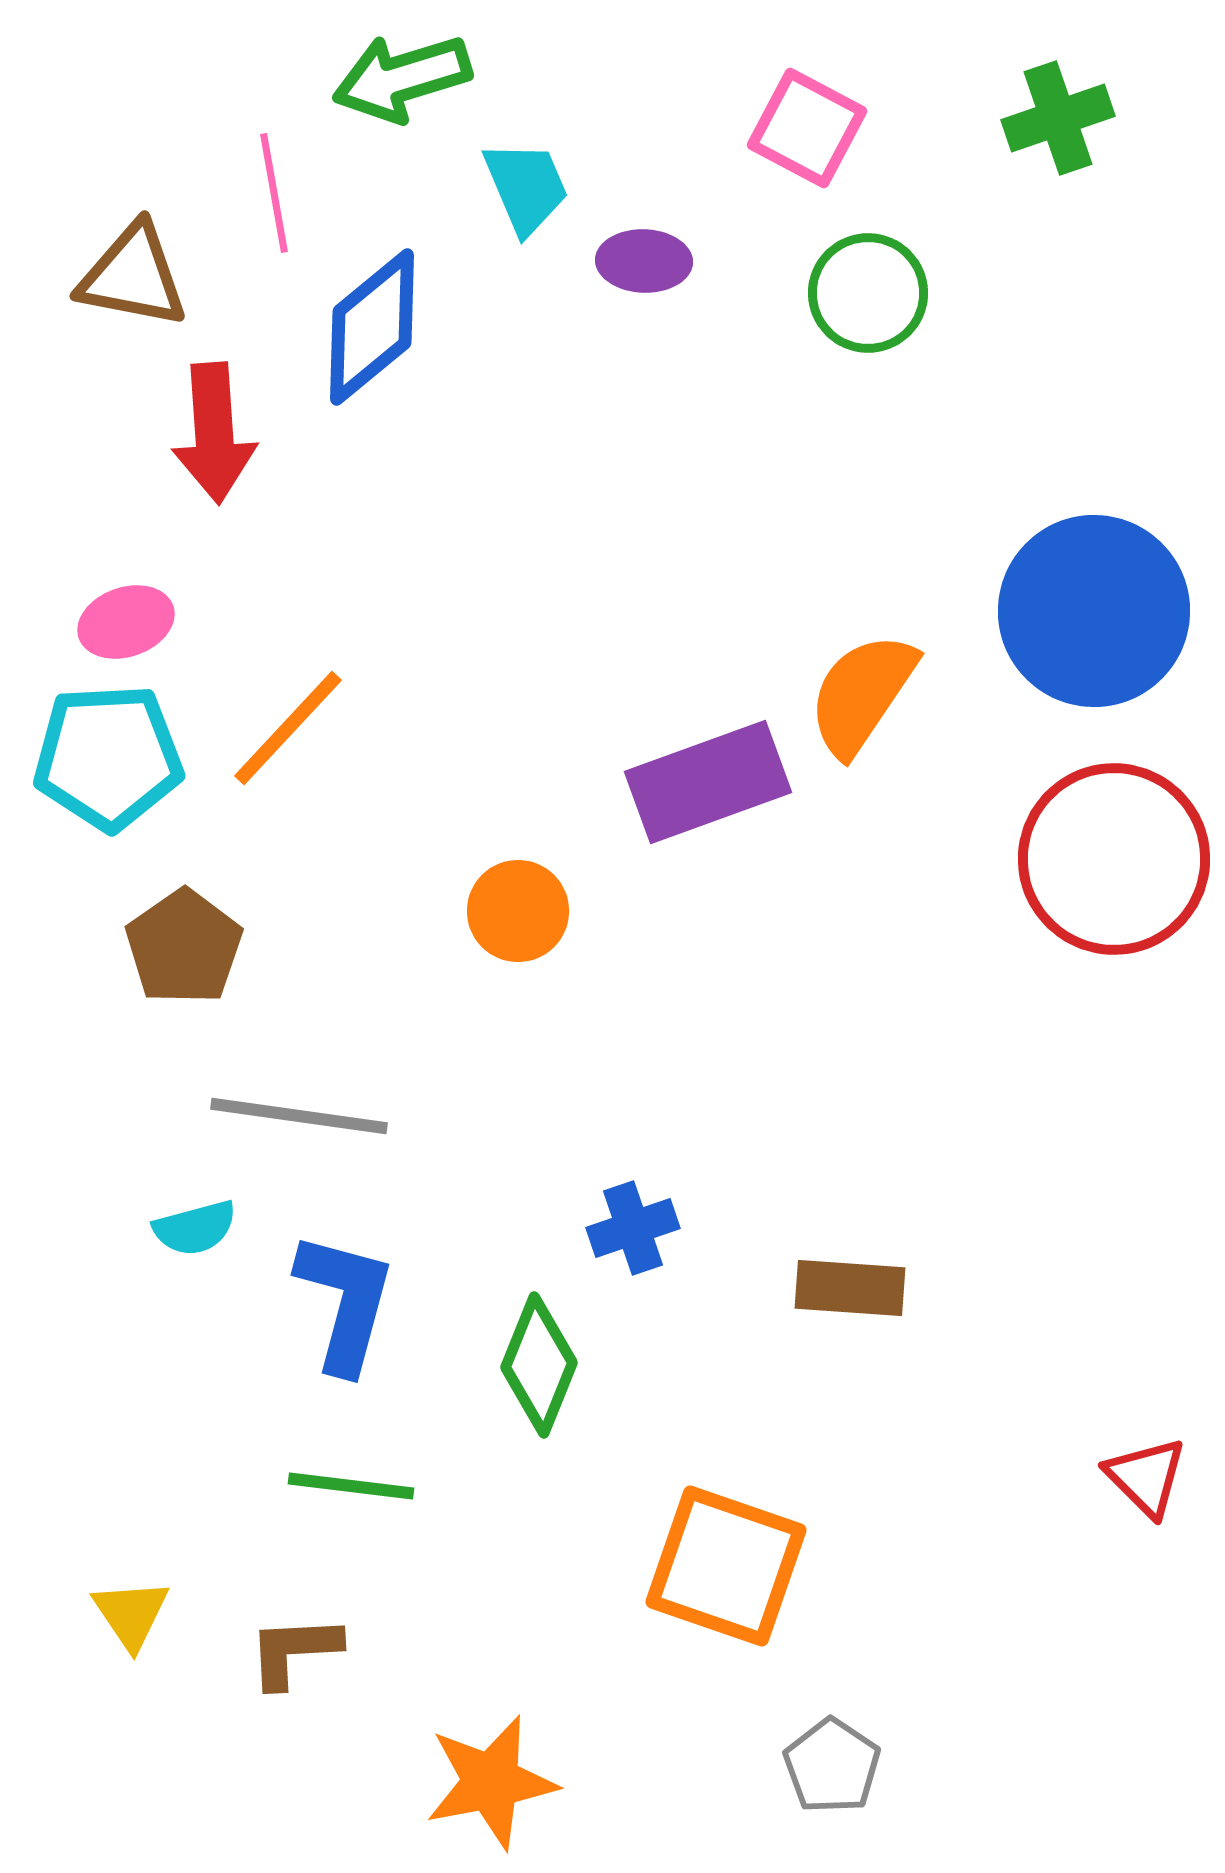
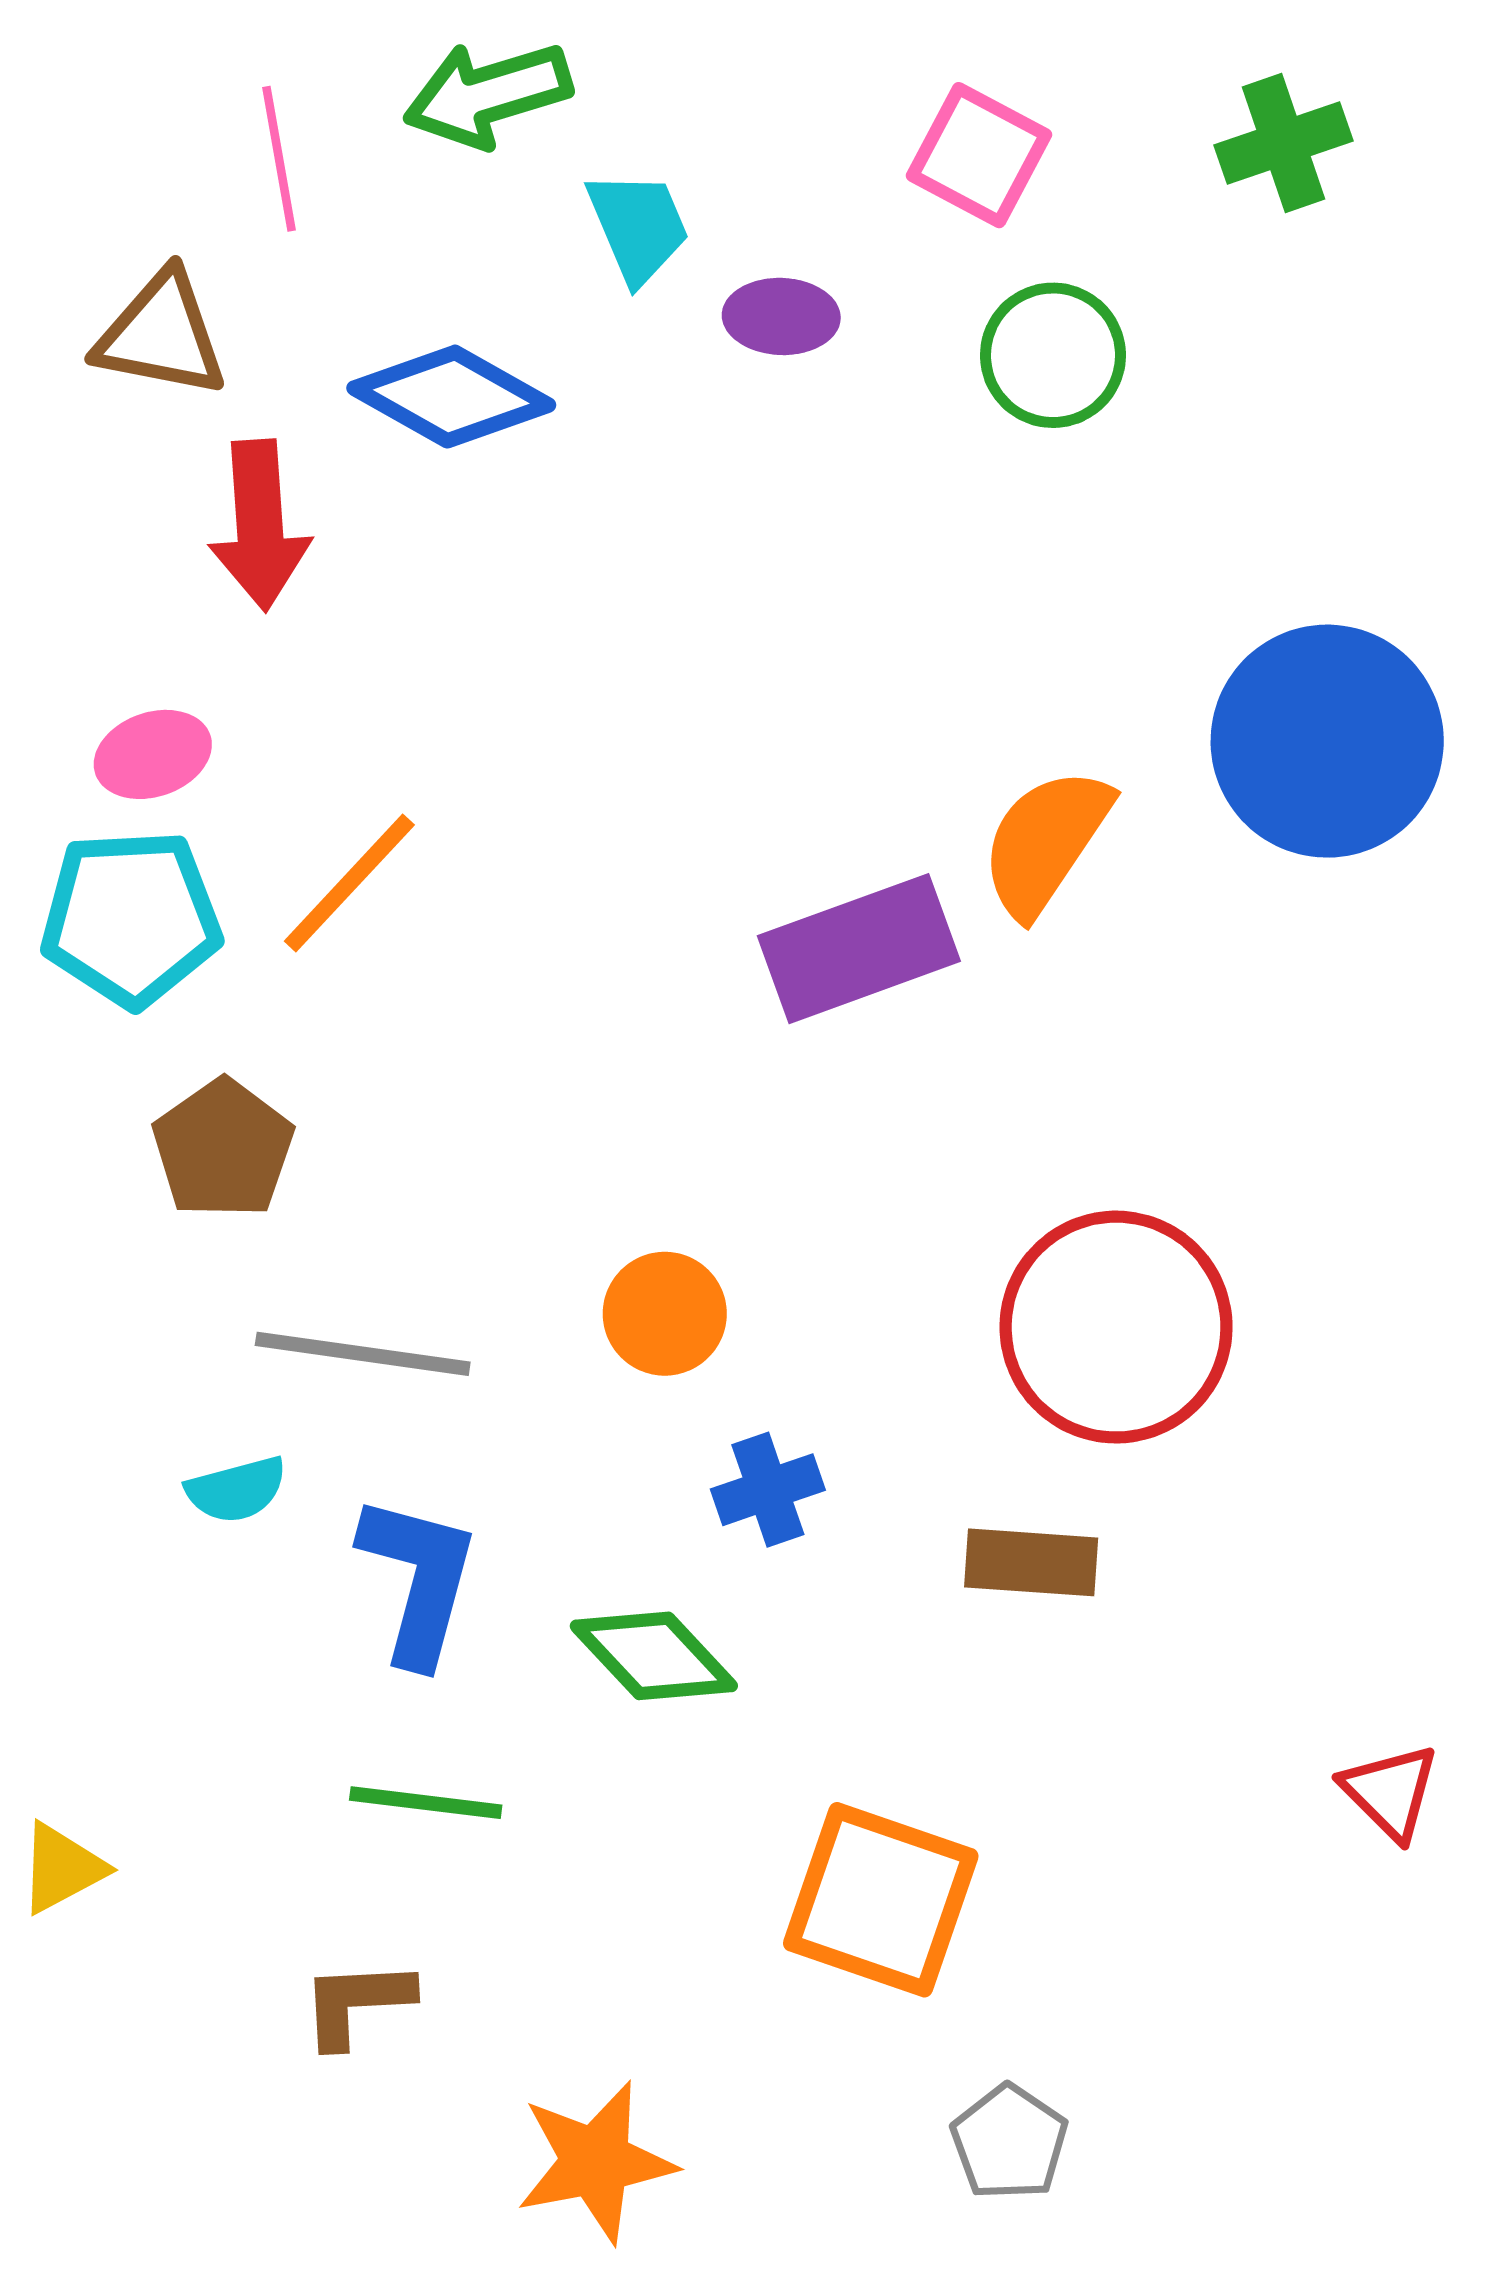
pink line: (274, 193) -> (279, 159), moved
blue diamond: (372, 327) -> (451, 397), turned 69
red circle: (1114, 859) -> (1116, 1327), moved
orange circle: (518, 911) -> (665, 1314), moved
green diamond: (539, 1365) -> (654, 1656), turned -65
yellow triangle: (131, 1614) -> (62, 1868), moved, turned 36

